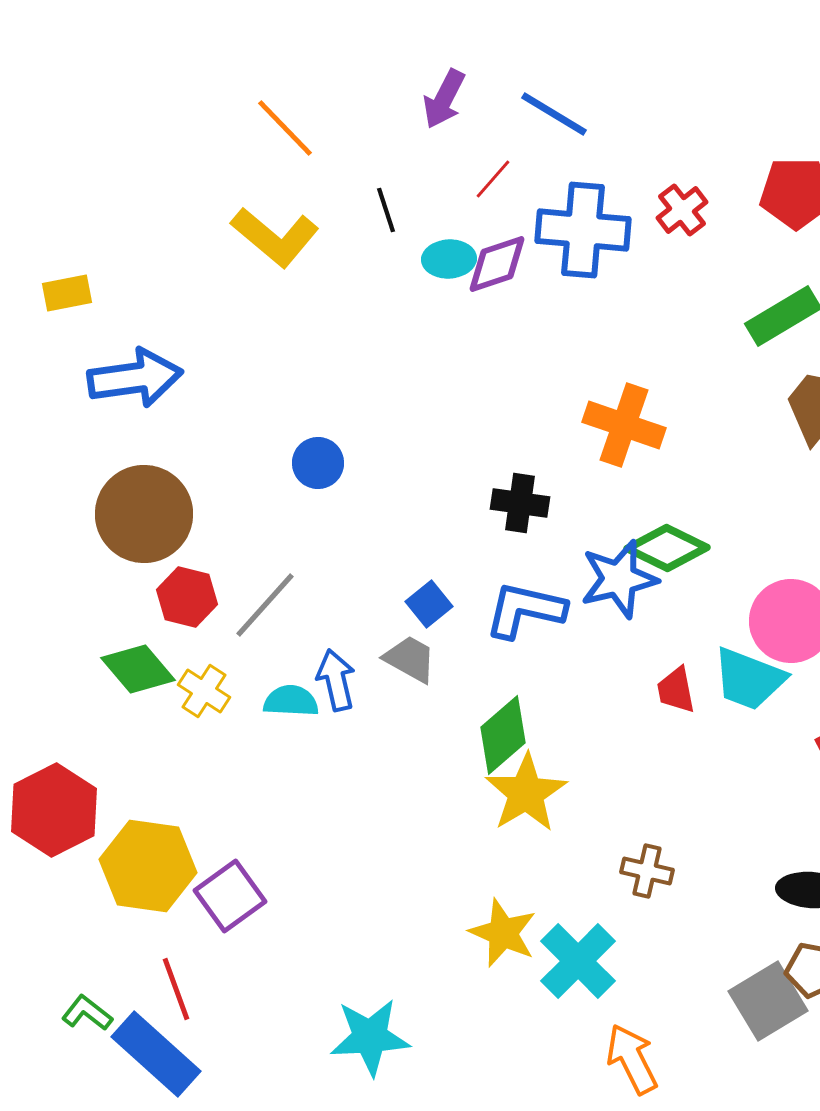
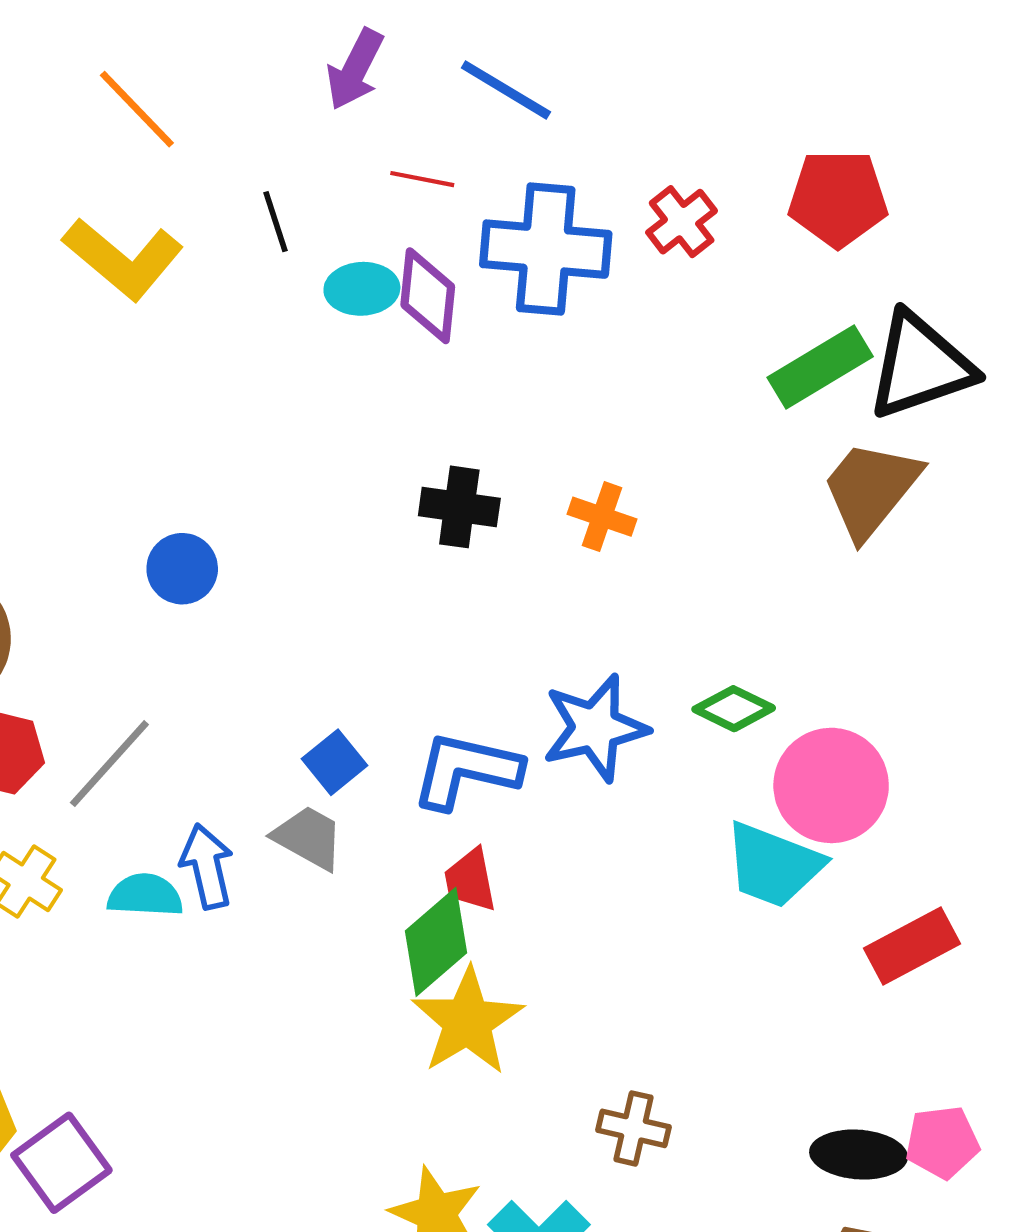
red line: (493, 179) -> (422, 179), turned 60
purple diamond: (497, 264) -> (428, 296), turned -66
orange cross: (624, 425) -> (602, 517), size x0.6
black cross: (520, 503) -> (459, 507), moved
green diamond: (667, 548) -> (734, 709), moved, size x0.7
red trapezoid: (676, 690) -> (470, 880), moved

